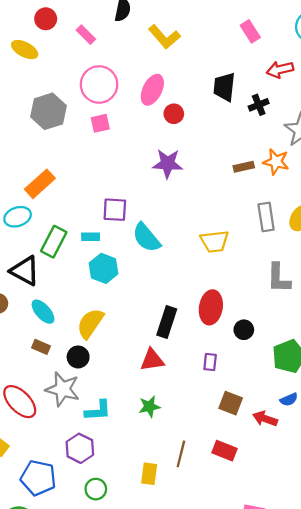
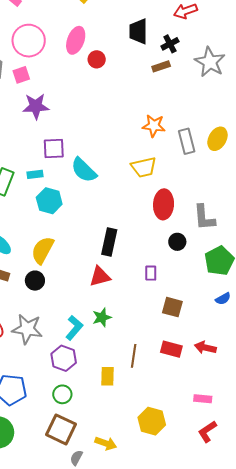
pink square: (100, 123) -> (21, 75), moved
orange star: (276, 162) -> (154, 126), moved
purple star: (168, 164) -> (36, 106), moved
brown rectangle: (244, 167) -> (161, 66), moved
gray L-shape: (279, 278) -> (204, 217), moved
red ellipse: (211, 307) -> (164, 204), moved
gray star: (63, 389) -> (27, 329), moved
cyan L-shape: (98, 411) -> (74, 328), moved, turned -40
red arrow: (265, 419) -> (205, 348), moved
purple hexagon: (80, 448) -> (64, 358), moved

